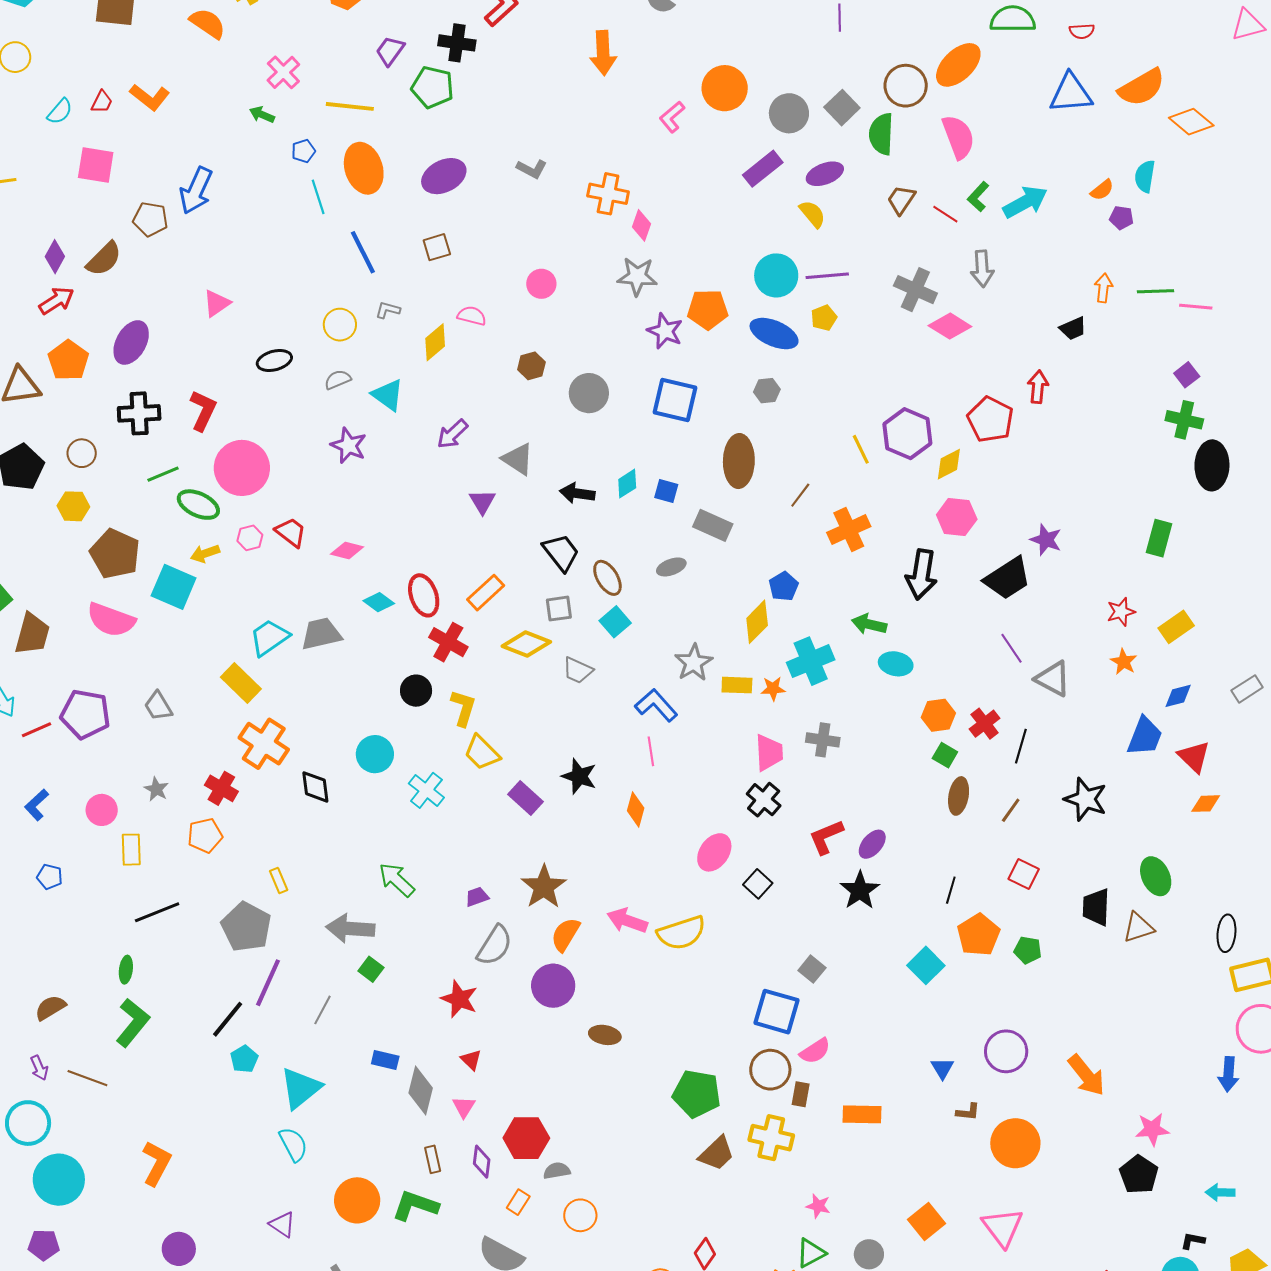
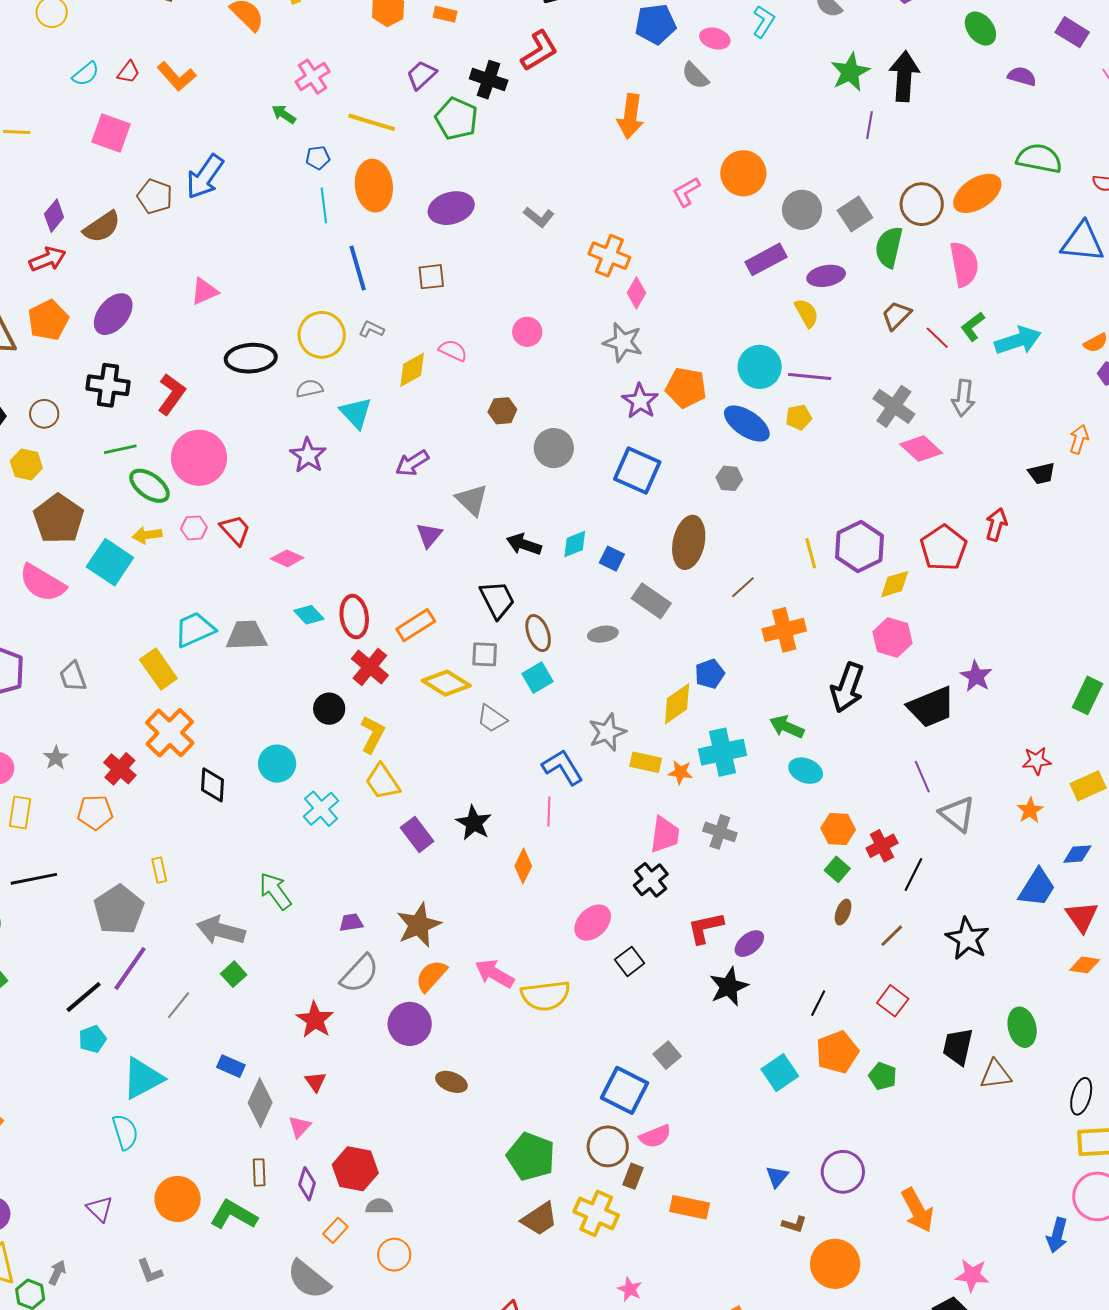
yellow circle: (340, 325) -> (322, 335), size x1.4
black ellipse: (274, 360) -> (251, 358), size x1.4
brown ellipse: (959, 796) -> (843, 912), size x0.7

